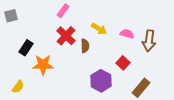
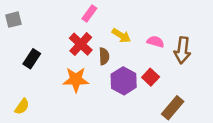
pink rectangle: (63, 11) -> (89, 13), moved
orange star: (43, 65) -> (76, 80), moved
purple hexagon: (101, 81) -> (124, 81), moved

